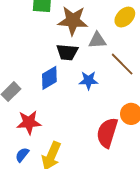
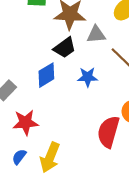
black trapezoid: (67, 52) -> (65, 48), turned -40

